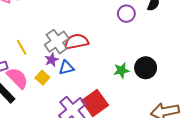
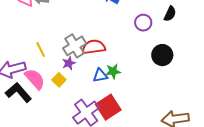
blue triangle: (66, 68) -> (100, 75), moved
black circle: (146, 68) -> (162, 55), moved
green star: (121, 70) -> (113, 71), moved

